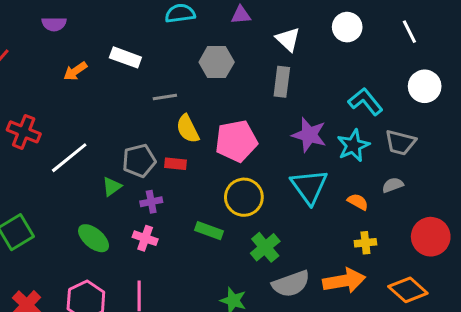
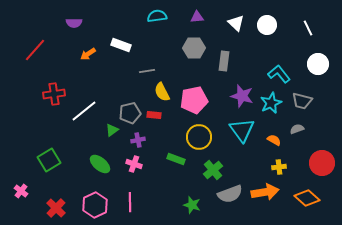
white triangle: (288, 39) -> (236, 23), moved
gray hexagon: (217, 62) -> (194, 48), moved
red cross: (24, 132) -> (54, 94), turned -30

